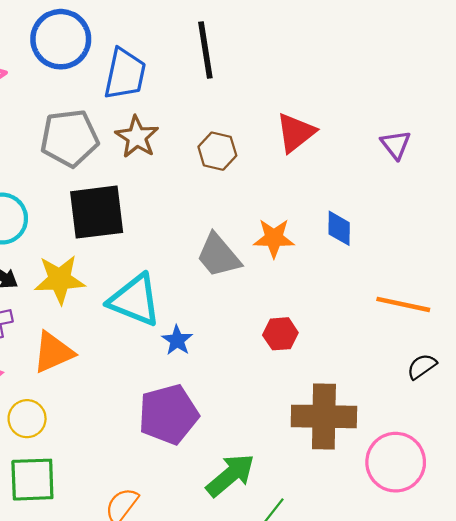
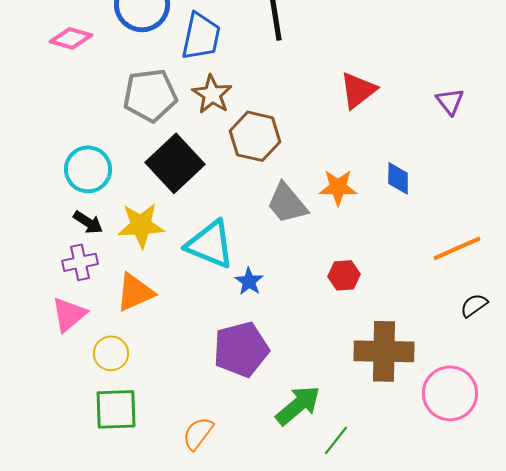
brown hexagon: (217, 151) -> (255, 136), moved, size x1.4
black square: (97, 212) -> (175, 163), turned -36
orange line: (403, 304) -> (457, 248), turned -36

